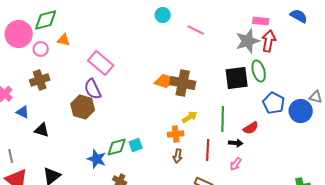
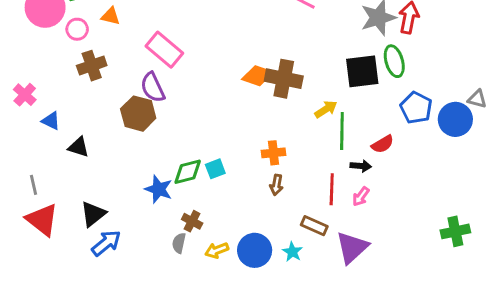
brown cross: (40, 80) -> (92, 66), moved
yellow arrow: (190, 117) -> (326, 109), moved
red line: (208, 150) -> (332, 189), moved

